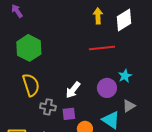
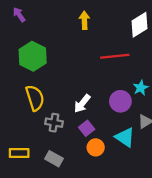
yellow arrow: (98, 16) -> (84, 20), moved
purple square: (69, 114) -> (87, 128), moved, turned -32

